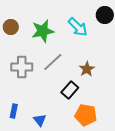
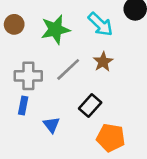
brown star: (87, 69) -> (103, 62), moved
blue rectangle: (14, 111) -> (23, 105), moved
blue triangle: (40, 120) -> (51, 125), moved

